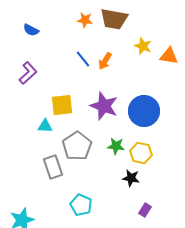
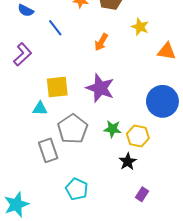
orange triangle: (169, 56) -> (167, 51), moved
blue line: (83, 59) -> (55, 28), moved
blue circle: (144, 111) -> (162, 101), moved
black star: (131, 178) -> (128, 162), turned 30

